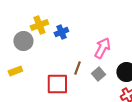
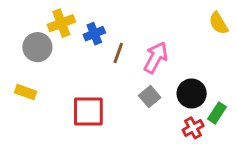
brown line: (77, 68) -> (118, 53), moved
yellow rectangle: (15, 71) -> (25, 92), turned 40

